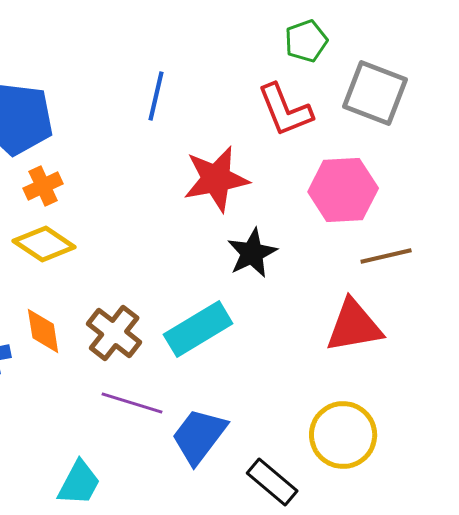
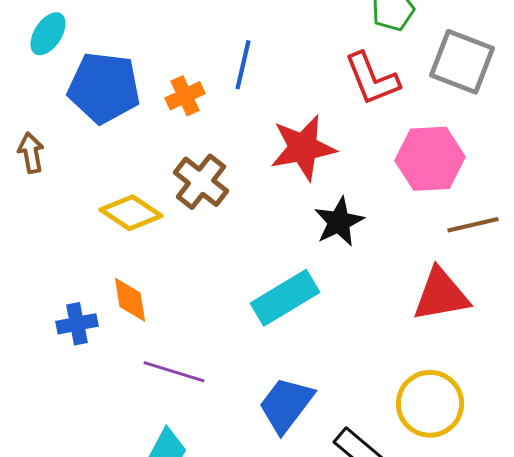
orange cross: (43, 186) -> (185, 96), moved
brown cross: (114, 333) -> (201, 182), moved
purple line: (132, 403) -> (174, 372), moved

